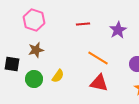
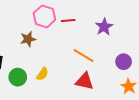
pink hexagon: (34, 20) -> (44, 16), moved
brown star: (36, 50) -> (28, 39), moved

